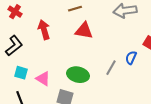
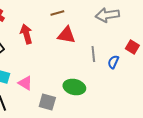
gray line: (111, 68) -> (93, 54), moved, turned -35
green ellipse: (78, 75) -> (74, 87), moved

